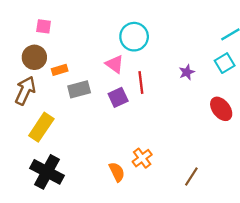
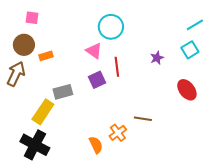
gray rectangle: (79, 89) -> (63, 92), moved
yellow rectangle: (41, 127) -> (43, 112), moved
brown line: (191, 176) -> (143, 119), moved, turned 66

